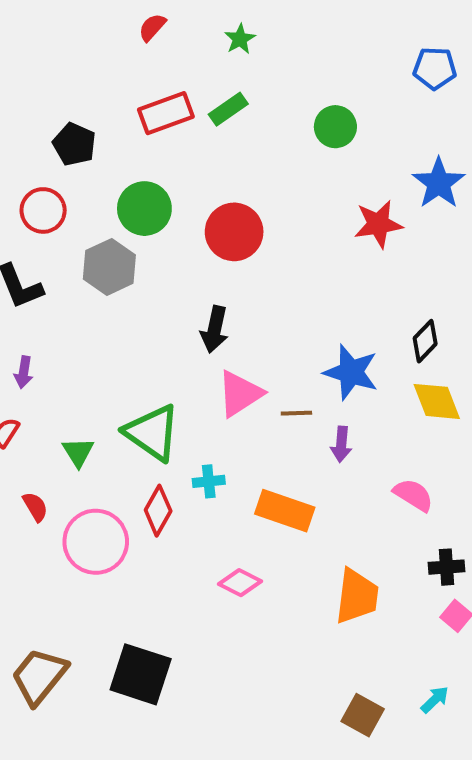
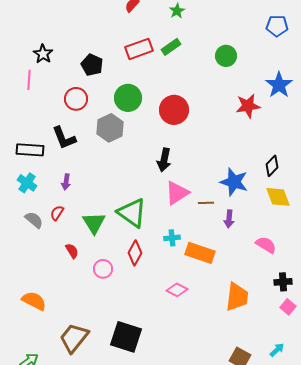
green triangle: (78, 452) -> (94, 223), size x1.4
cyan cross: (209, 481) -> (172, 238), moved
pink circle: (96, 542) -> (103, 269), size x0.6

